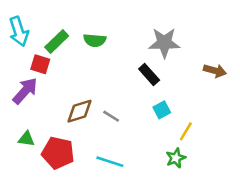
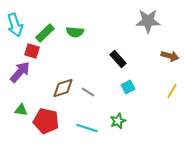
gray star: (164, 43) -> (148, 21), moved
yellow line: (186, 131) -> (172, 91), moved
green star: (176, 158) -> (118, 121), moved

